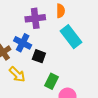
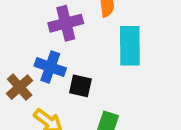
cyan rectangle: (71, 37) -> (130, 46), turned 45

